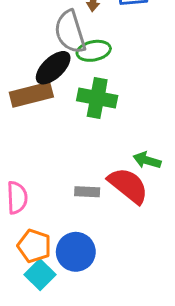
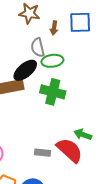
gray semicircle: (70, 32) -> (38, 48), size x0.7

